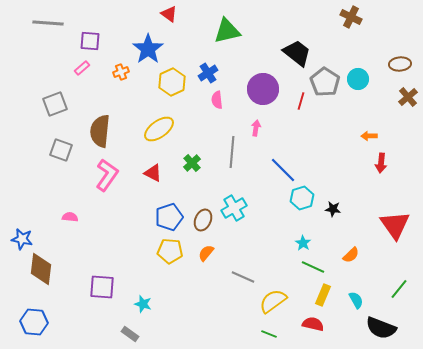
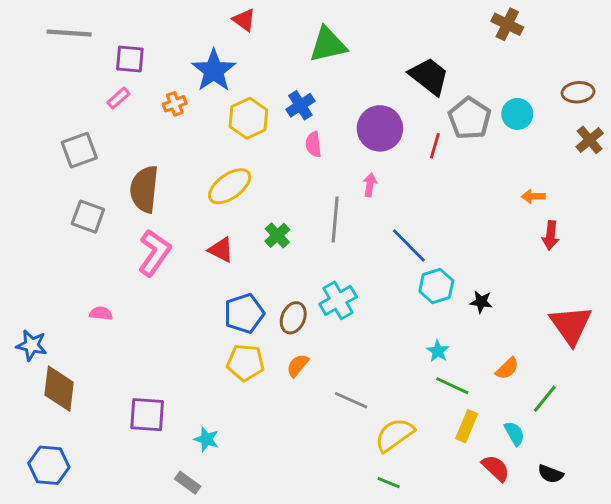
green line: (399, 289) -> (545, 399), moved
red semicircle: (313, 324) -> (496, 468), moved, turned 30
black semicircle: (381, 328) -> (551, 474), size x0.6

